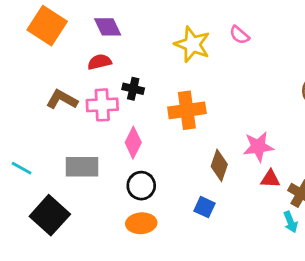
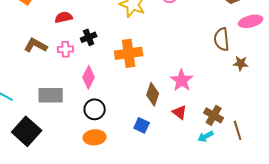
black cross: (133, 89) -> (89, 37), turned -35
pink cross: (102, 105) -> (66, 49), size x0.7
pink star: (258, 147) -> (182, 80), turned -30
red triangle: (270, 179) -> (180, 112), moved, turned 35
cyan arrow: (291, 222) -> (206, 136), turned 84

